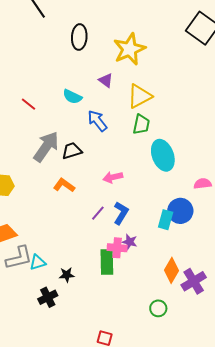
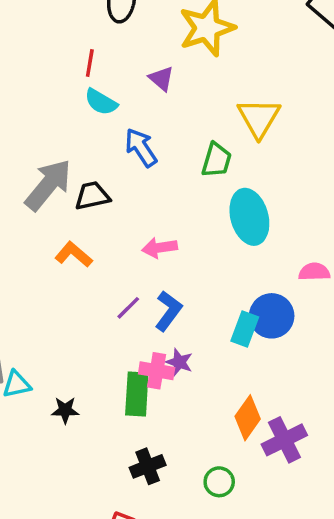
yellow triangle: (140, 96) -> (259, 118), moved, turned -36
red line: (29, 104) -> (90, 63), moved, turned 56
black cross: (48, 297) -> (148, 466), moved

